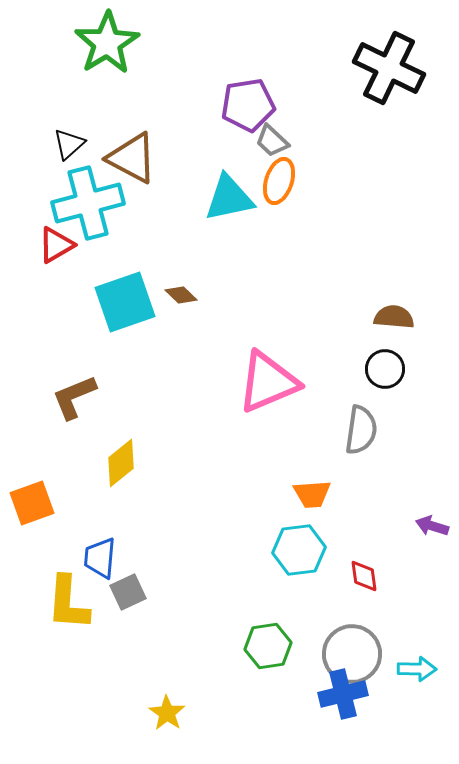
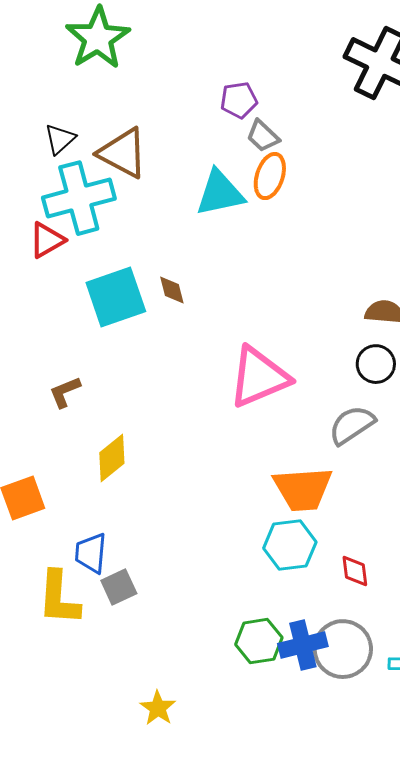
purple pentagon: (248, 105) -> (239, 100), size x0.7
brown diamond: (181, 295) -> (172, 290), turned 32
brown L-shape: (74, 397) -> (65, 392), size x0.7
gray semicircle: (361, 430) -> (352, 425), turned -132
orange trapezoid: (312, 494) -> (303, 489), size x1.6
blue cross: (343, 694) -> (303, 645), moved

